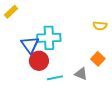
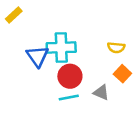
yellow semicircle: (100, 26) -> (116, 47), moved
red circle: (39, 61) -> (70, 76), moved

